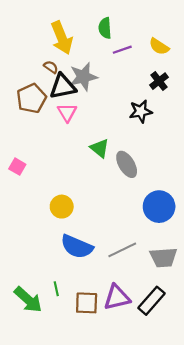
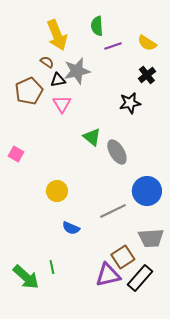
black triangle: (63, 86) -> (58, 80), size x0.6
blue semicircle: (77, 247) -> (71, 228), size x0.6
gray line: (122, 250) -> (113, 211), moved
brown square: (87, 303) -> (123, 257), moved, turned -35

